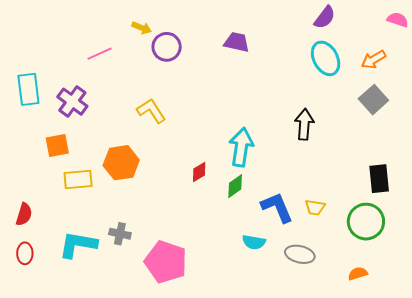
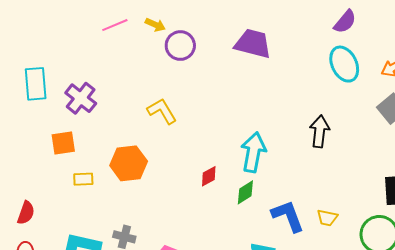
purple trapezoid: (237, 42) -> (253, 44), size x1.4
pink line: (100, 54) -> (115, 25), moved
yellow rectangle: (78, 180) -> (83, 179), size x0.7

